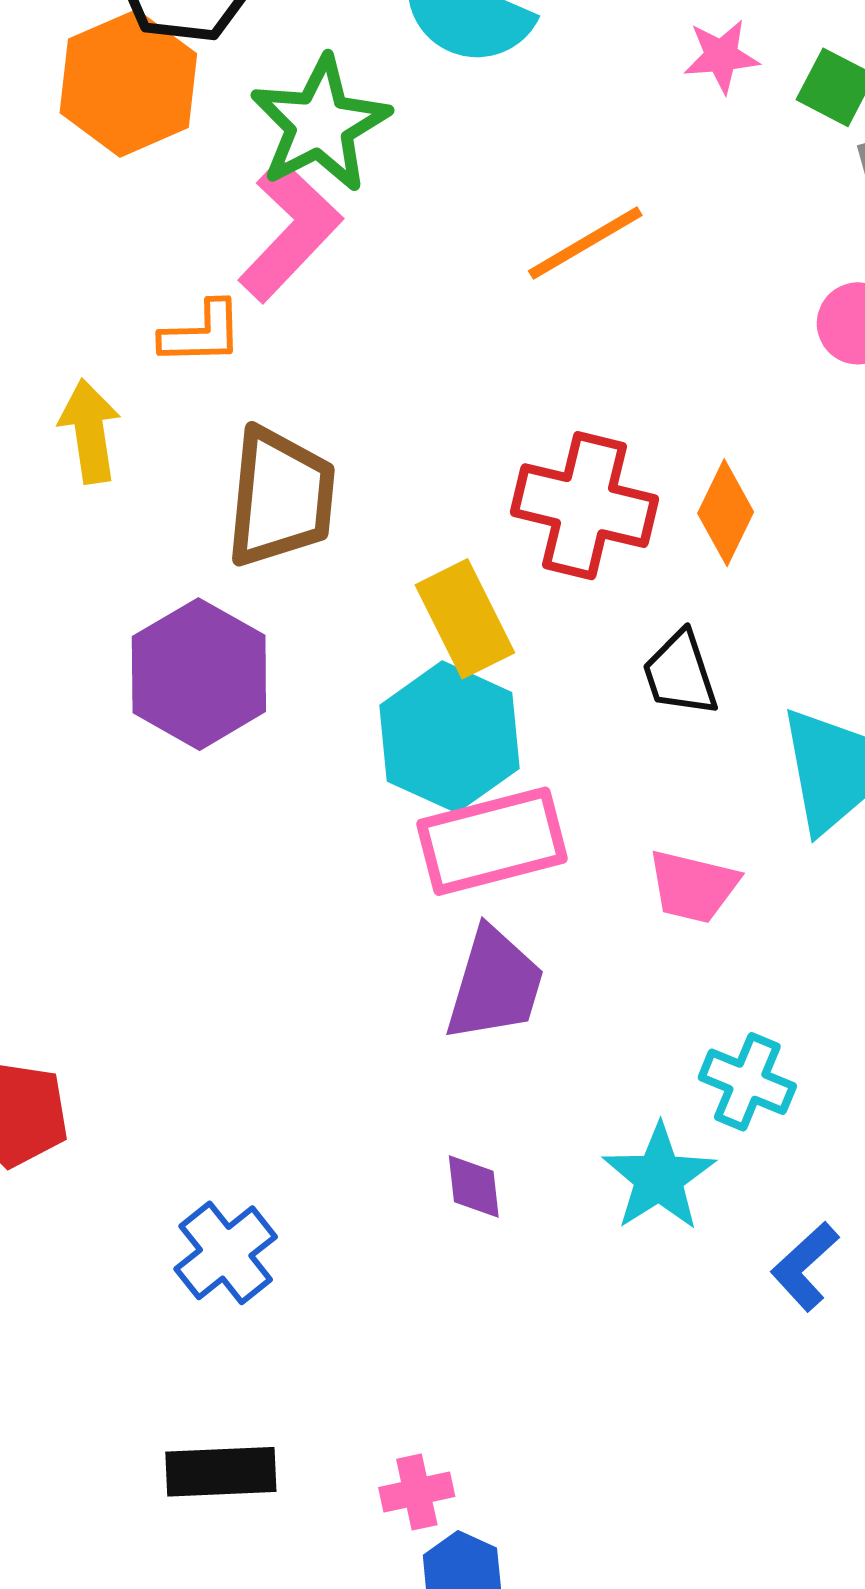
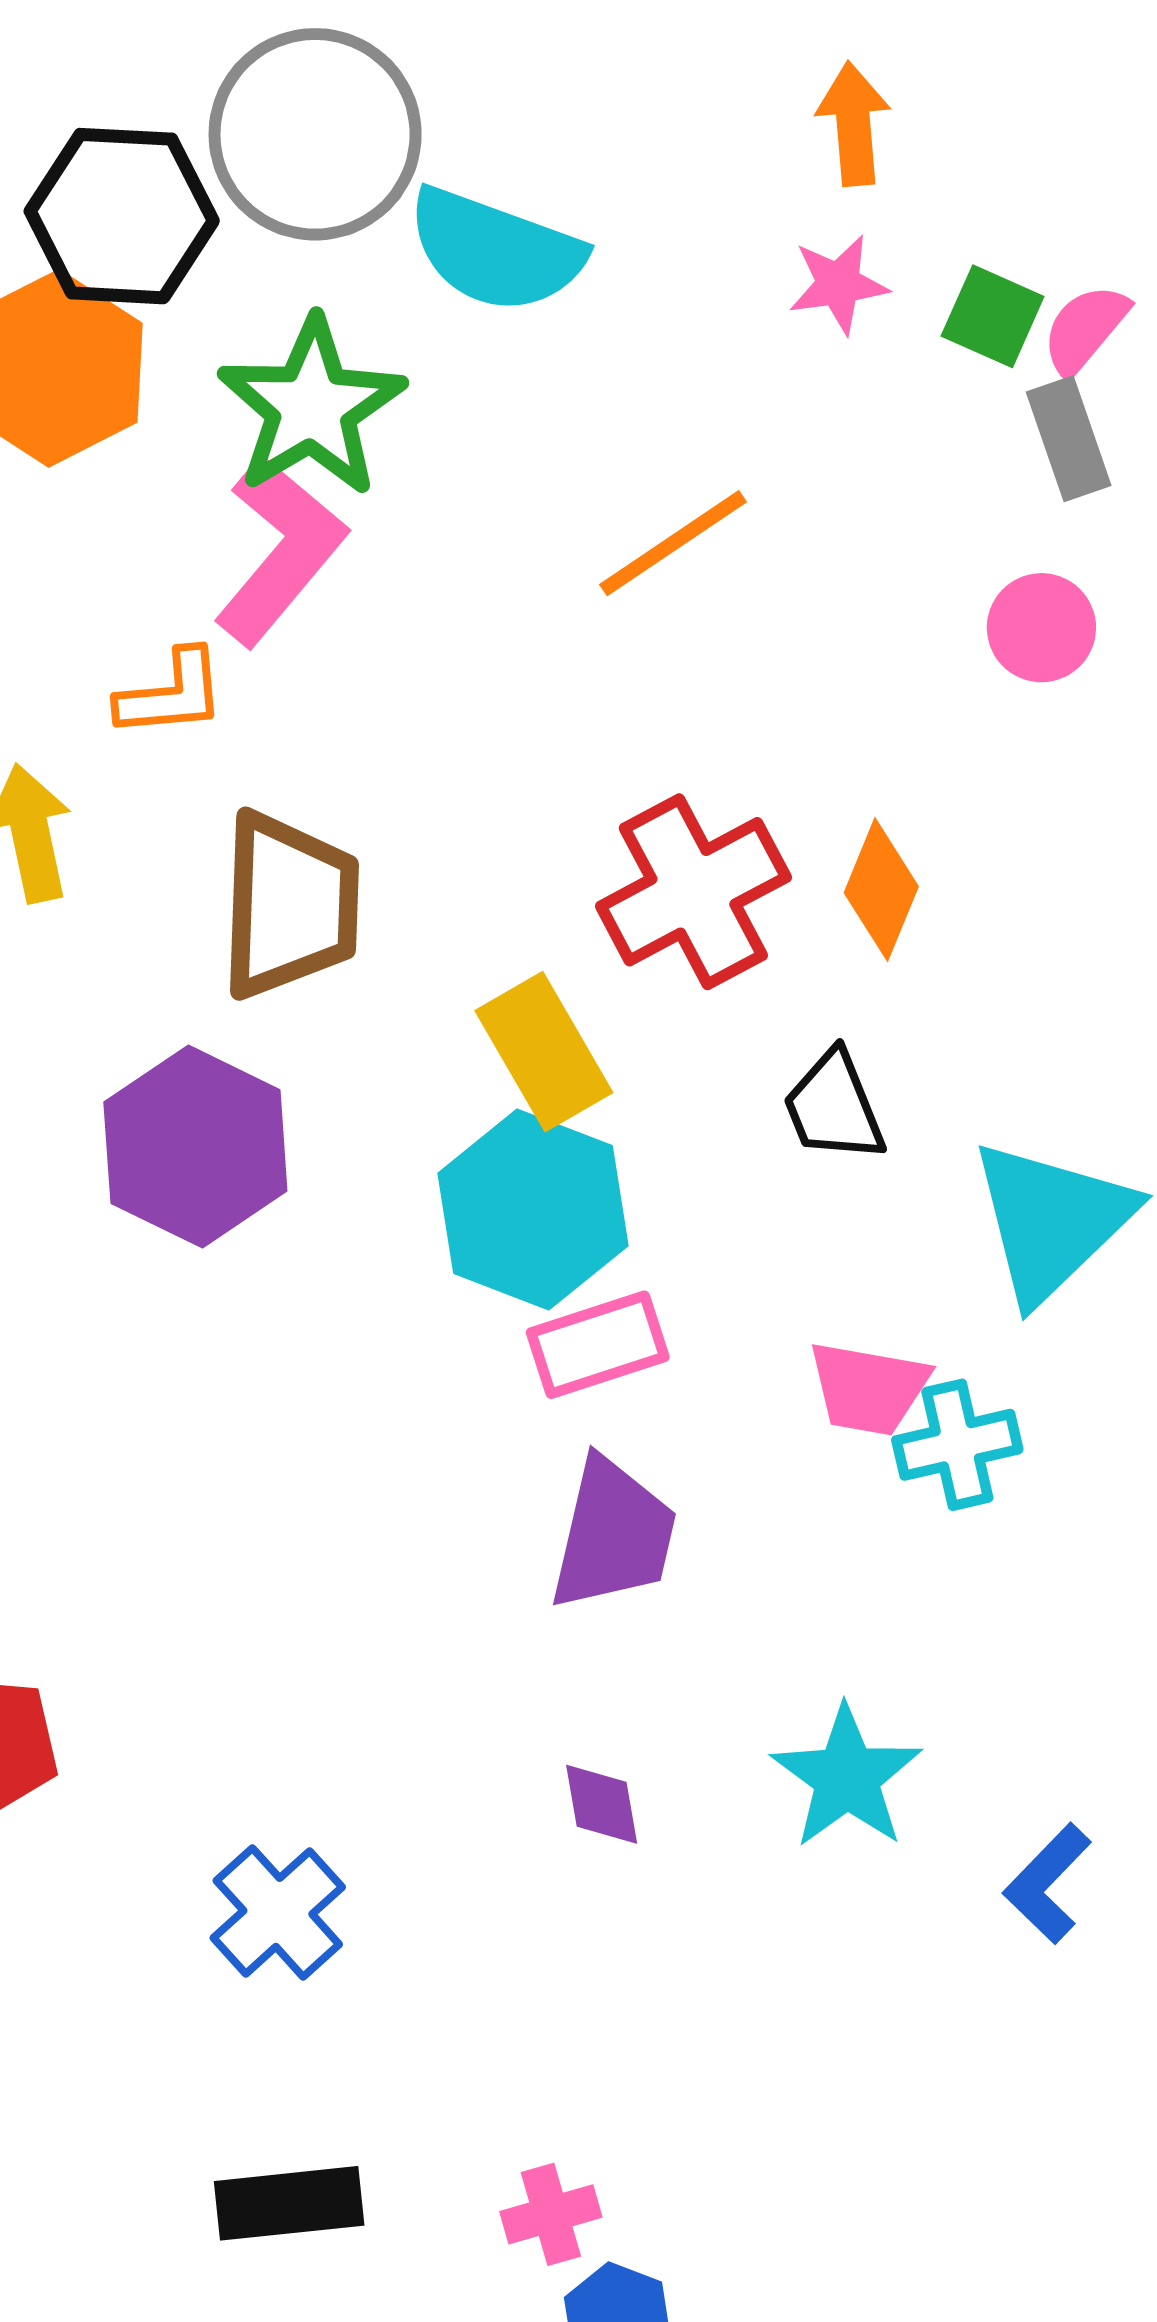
red cross: (585, 506) -> (693, 892), turned -38
pink rectangle: (492, 841) -> (598, 1345), size x0.7
cyan cross: (747, 1082) -> (957, 1445), moved, turned -32

